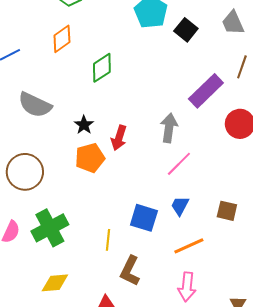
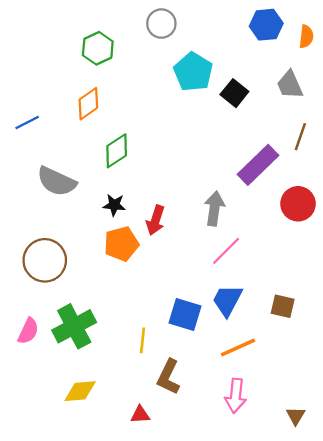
green diamond: (102, 68) -> (117, 151), moved
black star: (84, 125) -> (114, 205), turned -30
blue trapezoid: (180, 206) -> (227, 300), size x1.4

